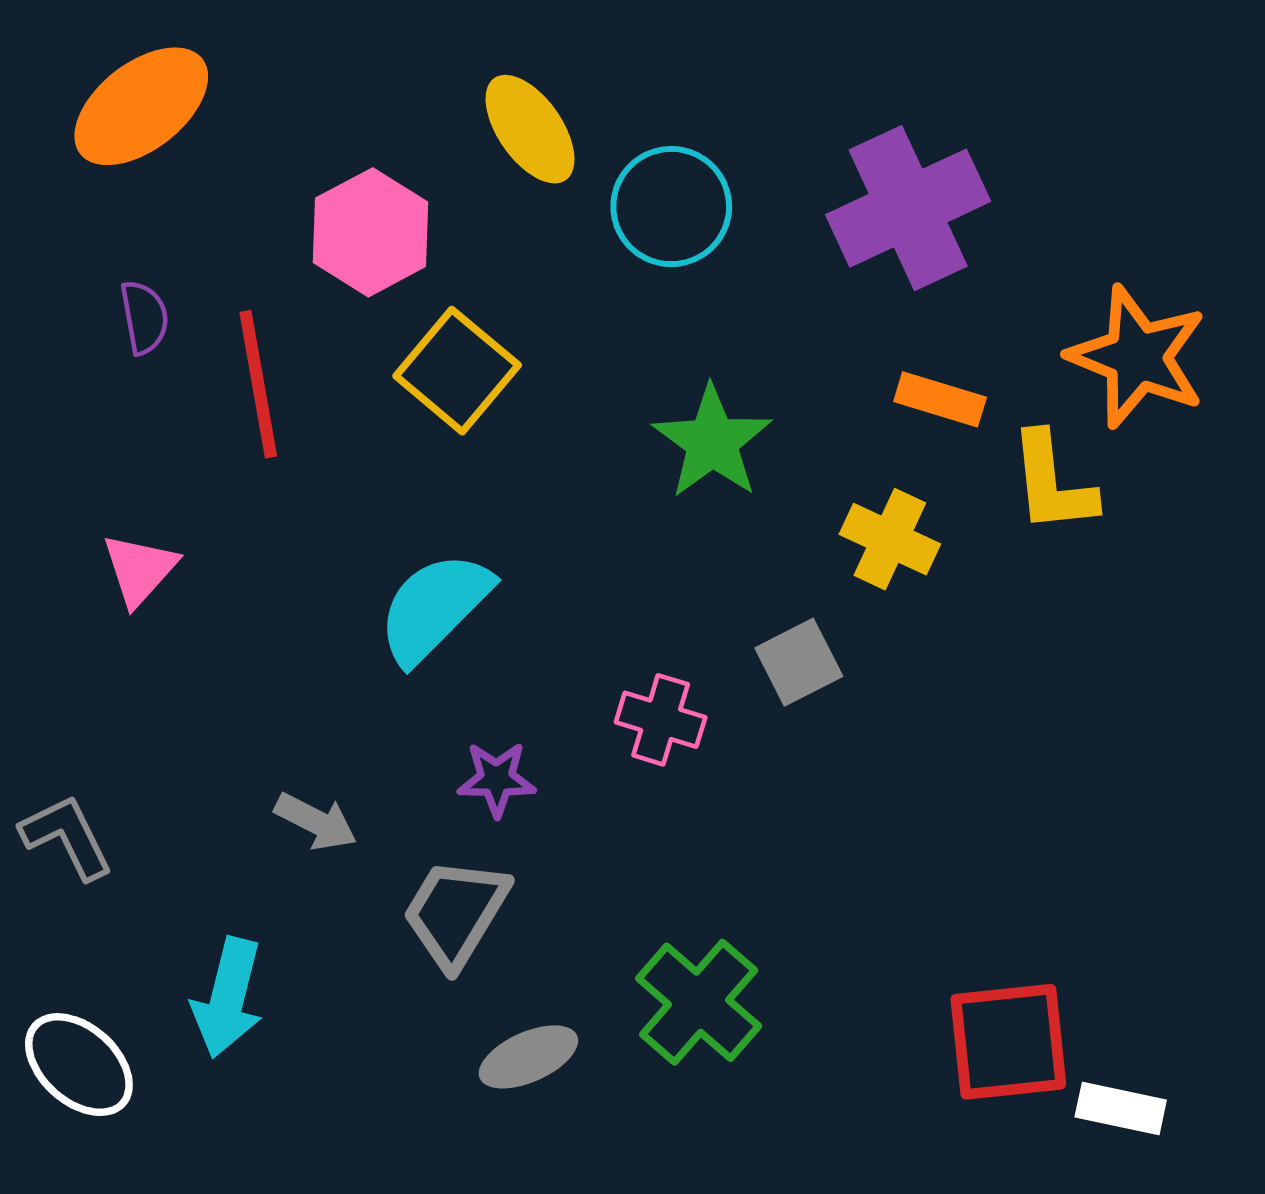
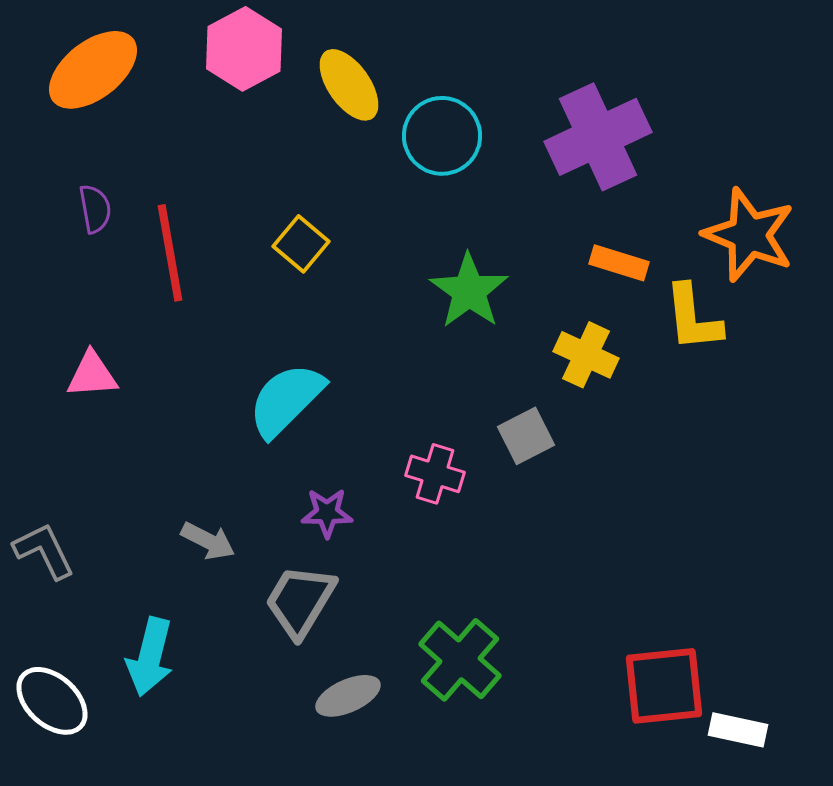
pink hexagon: (371, 232) -> (244, 49), moved
yellow square: (457, 371) -> (301, 244), size x0.7
pink triangle: (140, 569) -> (92, 375), turned 44

